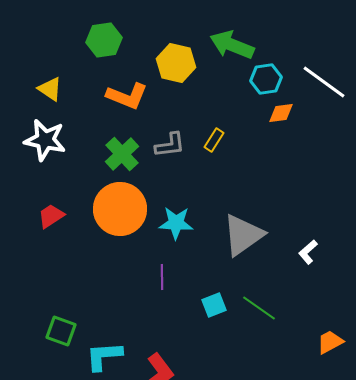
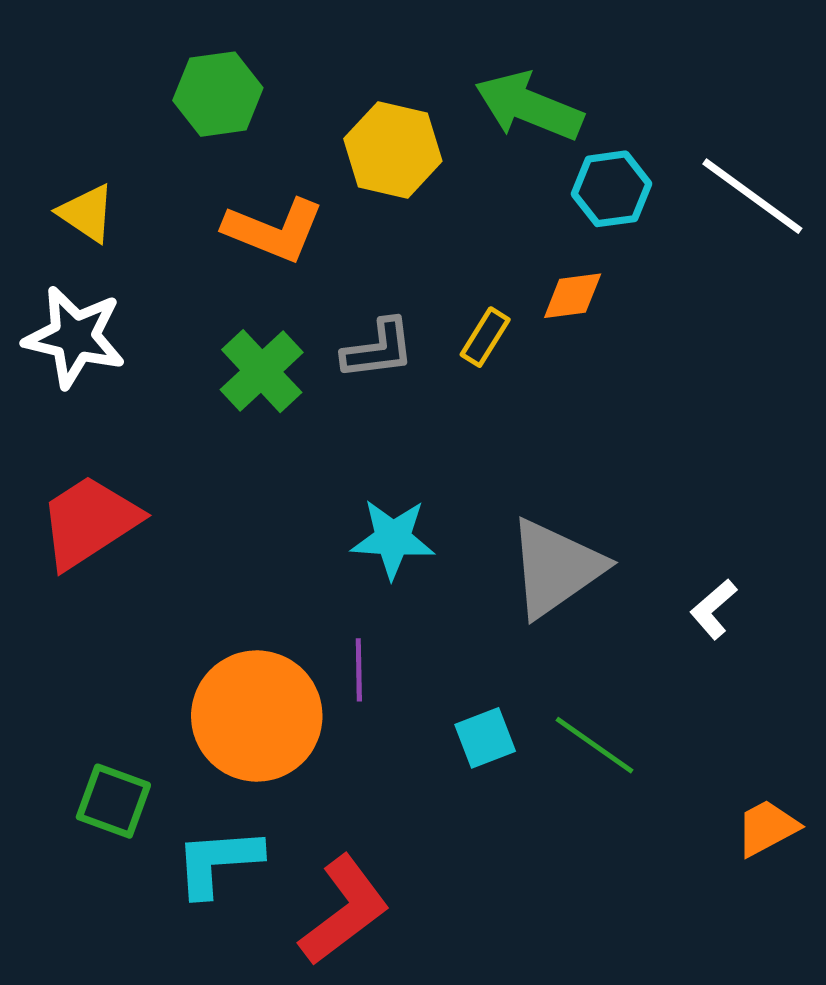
orange diamond: (281, 113) -> (573, 296), moved
orange circle: (120, 209) -> (257, 716), moved
red trapezoid: (51, 216) -> (89, 522), size x1.6

